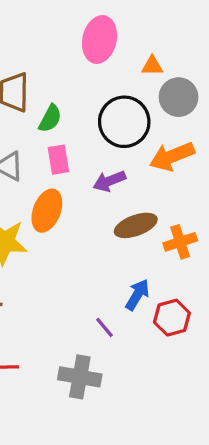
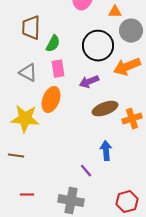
blue arrow: (137, 295) -> (106, 151), turned -36
red hexagon: (172, 318) -> (127, 202), moved

